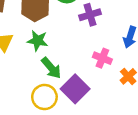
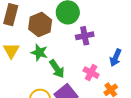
green arrow: (51, 68) -> (57, 69), moved

